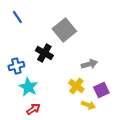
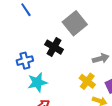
cyan star: (28, 87) -> (37, 82), turned 30

